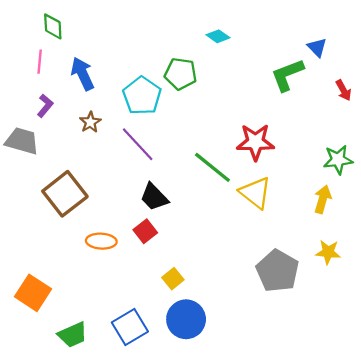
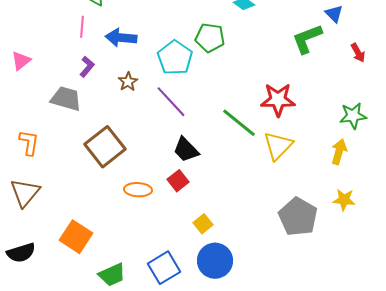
blue arrow: (83, 74) -> (121, 38), turned -60
yellow triangle: (255, 193) -> (278, 146), turned 36

